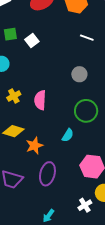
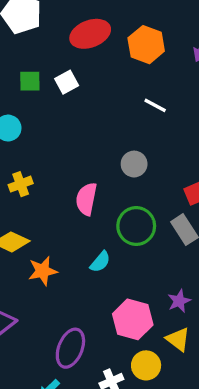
white square: (32, 41) -> (67, 82), moved
pink semicircle: (40, 100) -> (86, 199), moved
purple ellipse: (47, 174) -> (70, 348), moved

